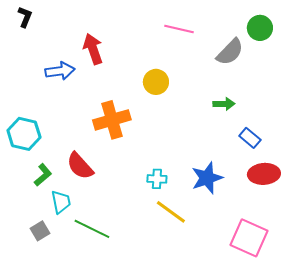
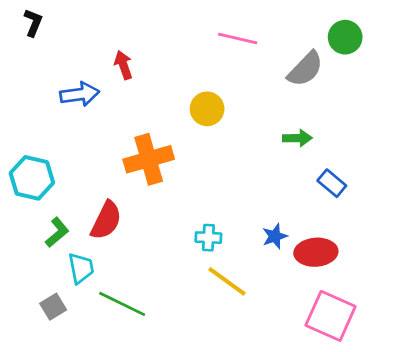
red arrow: (93, 49) -> (123, 65), size x0.7
red semicircle: (80, 166) -> (106, 220), turned -112
red ellipse: (264, 174) -> (316, 252), moved
blue star: (207, 178) -> (275, 236), size x0.6

